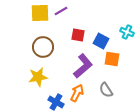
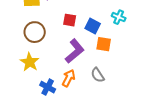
yellow star: (38, 77) -> (30, 62), turned -30

